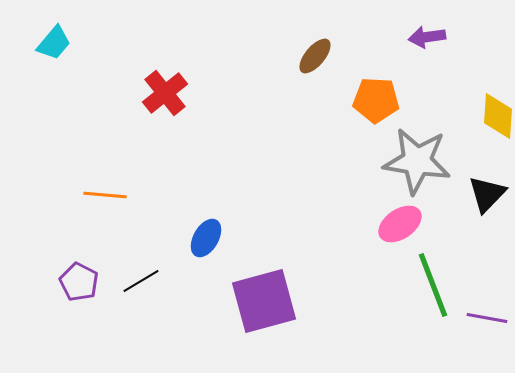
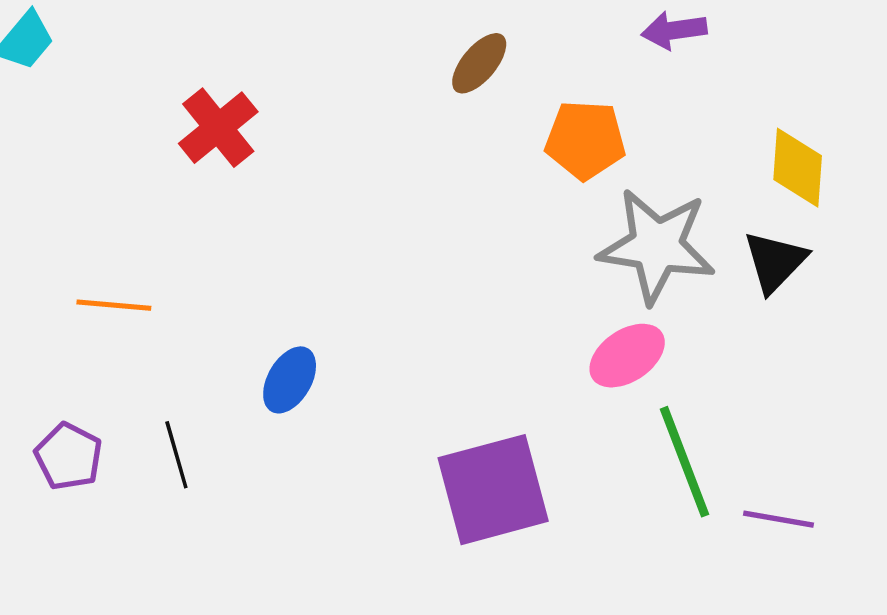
black triangle: (487, 194) -> (775, 262), moved
black line: (141, 281) -> (176, 455), turned -75
purple square: (264, 301) -> (493, 490), moved

